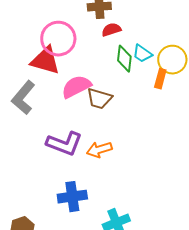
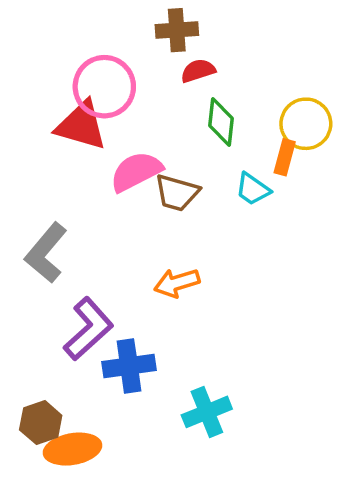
cyan trapezoid: (142, 54) -> (253, 189), moved
gray L-shape: (23, 98) -> (46, 253), moved
purple L-shape: (64, 144) -> (88, 329), moved, turned -63

